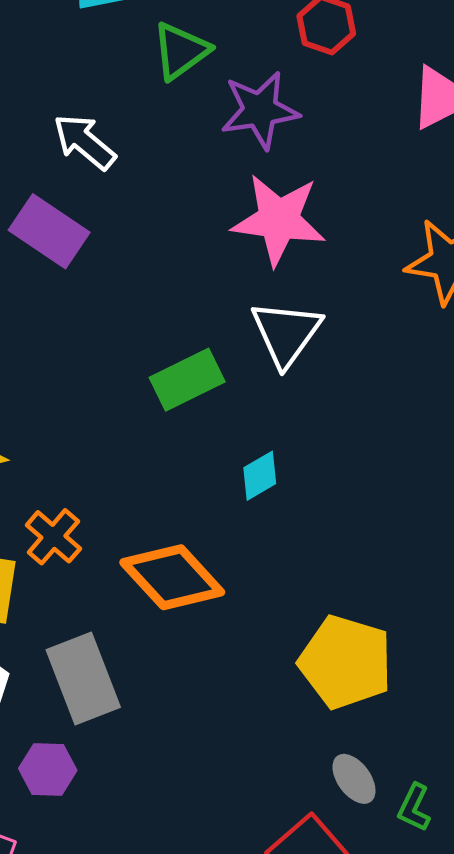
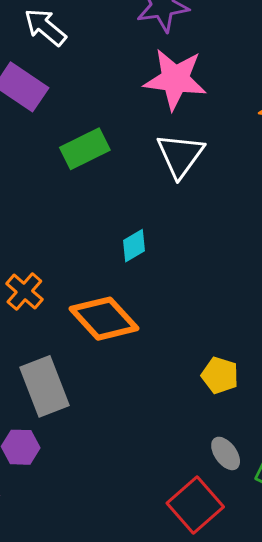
green rectangle: (187, 380) -> (85, 149), moved
cyan diamond: (260, 476) -> (134, 246), moved
yellow pentagon: (346, 662) -> (220, 375), size x0.6

